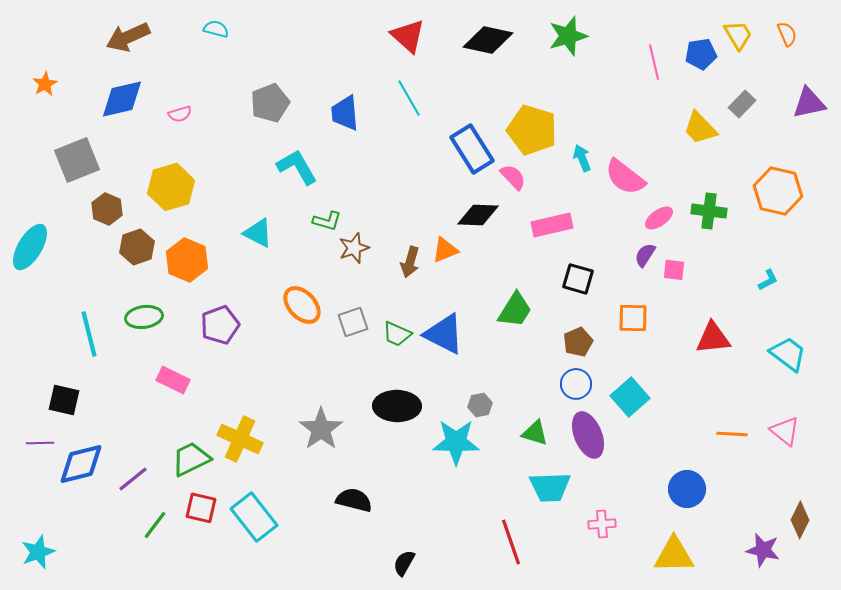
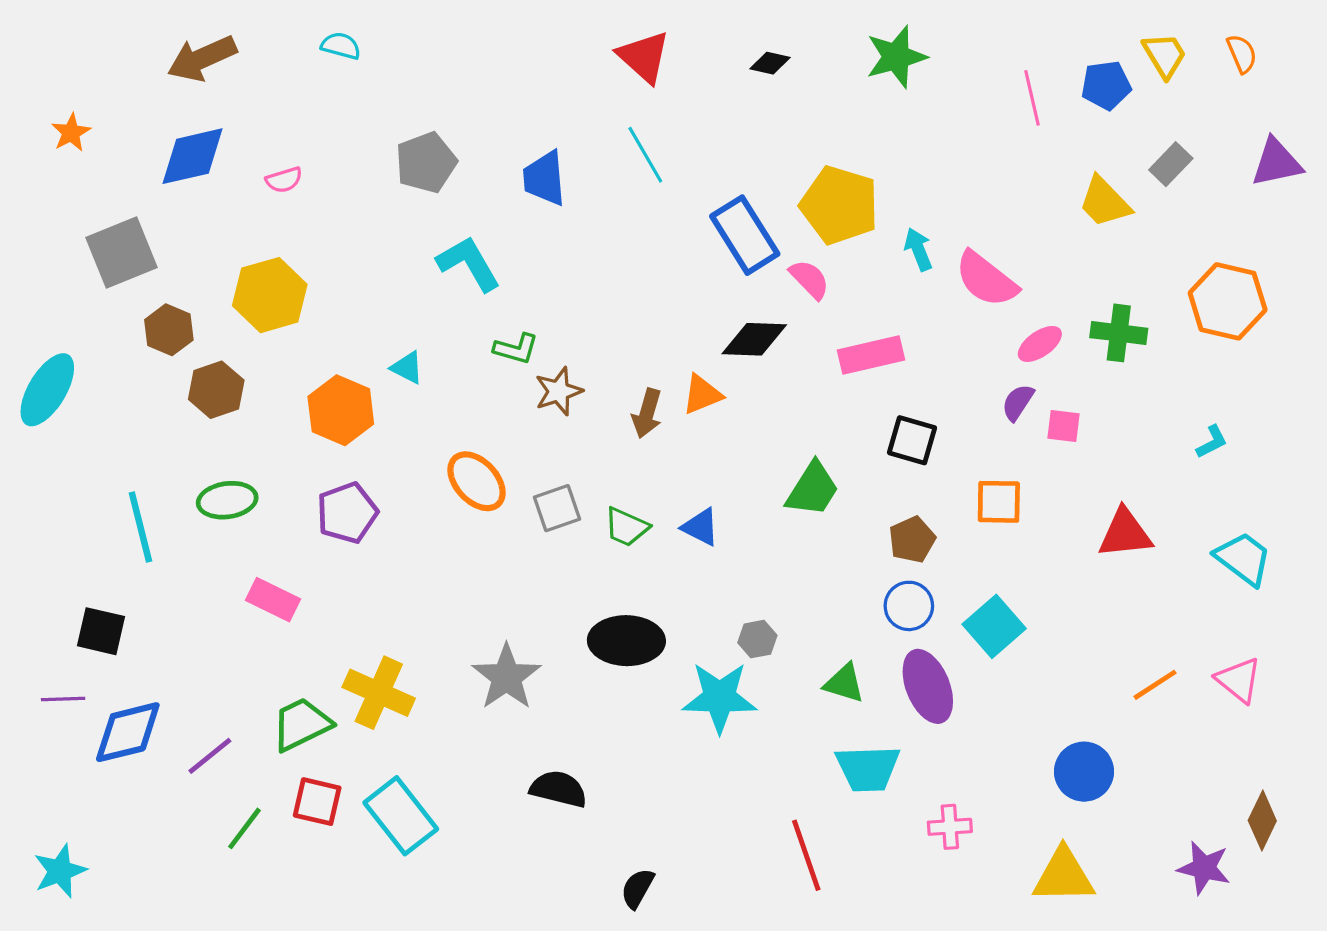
black diamond: (488, 40) -> (770, 63), size x0.5
cyan triangle: (258, 233) -> (407, 368), size x0.7
orange hexagon: (187, 260) -> (341, 410), moved
blue triangle: (444, 334) -> (701, 527), size x0.6
orange line: (732, 434) -> (1155, 685), turned -36

